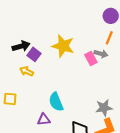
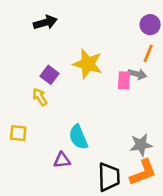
black arrow: (21, 46) -> (45, 22), moved
pink rectangle: (91, 59) -> (124, 80), turned 32
yellow arrow: (27, 71) -> (40, 97), turned 32

